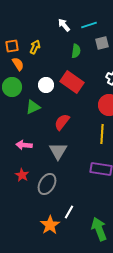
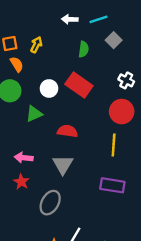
white arrow: (64, 25) -> (70, 19), turned -48
gray square: (102, 43) -> (114, 40), turned -32
red semicircle: (62, 122) -> (67, 131), turned 60
red star: (22, 175) -> (21, 182), moved

